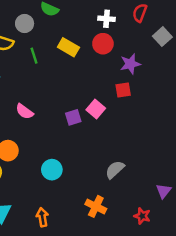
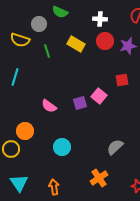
white cross: (107, 19) -> (100, 19), moved
purple star: (130, 64) -> (128, 46), moved
pink semicircle: (25, 111) -> (49, 106), moved
orange cross: (96, 206) -> (99, 178), turned 30

